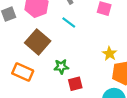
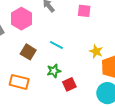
cyan line: (69, 23) -> (56, 45), moved
brown square: (38, 42) -> (28, 52), size x0.7

